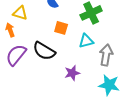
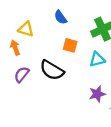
purple semicircle: (16, 55) -> (22, 75), size x0.7
purple star: (72, 73) -> (97, 94), moved

